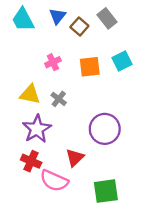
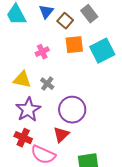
cyan square: (122, 61) -> (102, 51), size x1.4
orange square: (90, 67) -> (74, 45), moved
purple circle: (105, 129) -> (72, 110), moved

